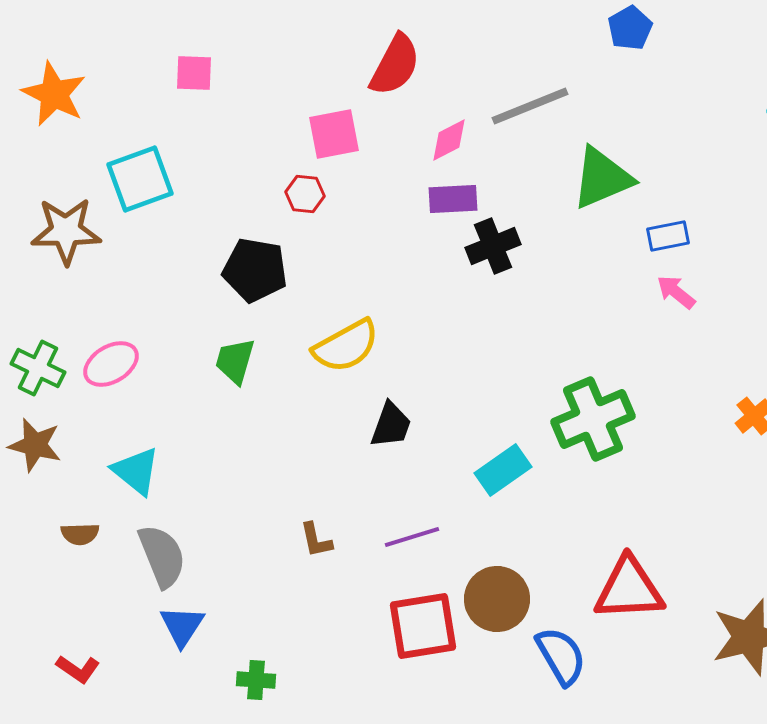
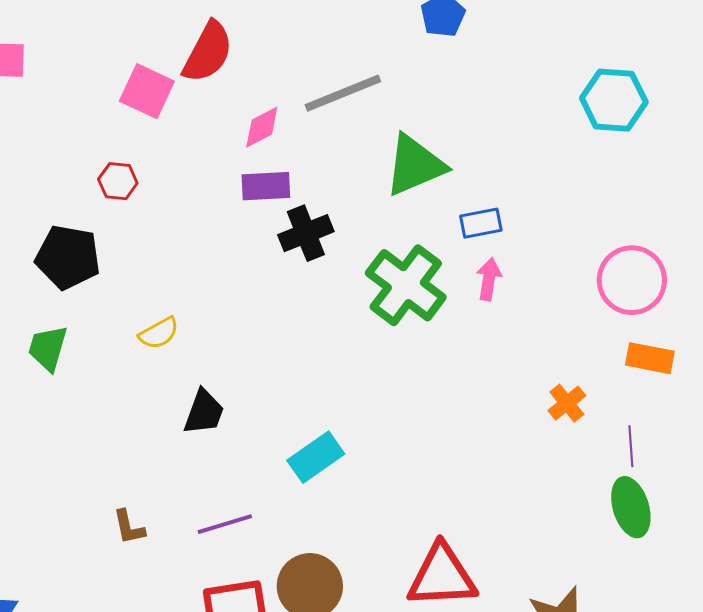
pink square: (334, 134) -> (147, 91), moved, turned 36
pink arrow: (676, 292) -> (489, 279), turned 60
yellow semicircle: (346, 346) -> (159, 333), size x0.6
green cross: (593, 419) -> (406, 285), moved, turned -30

